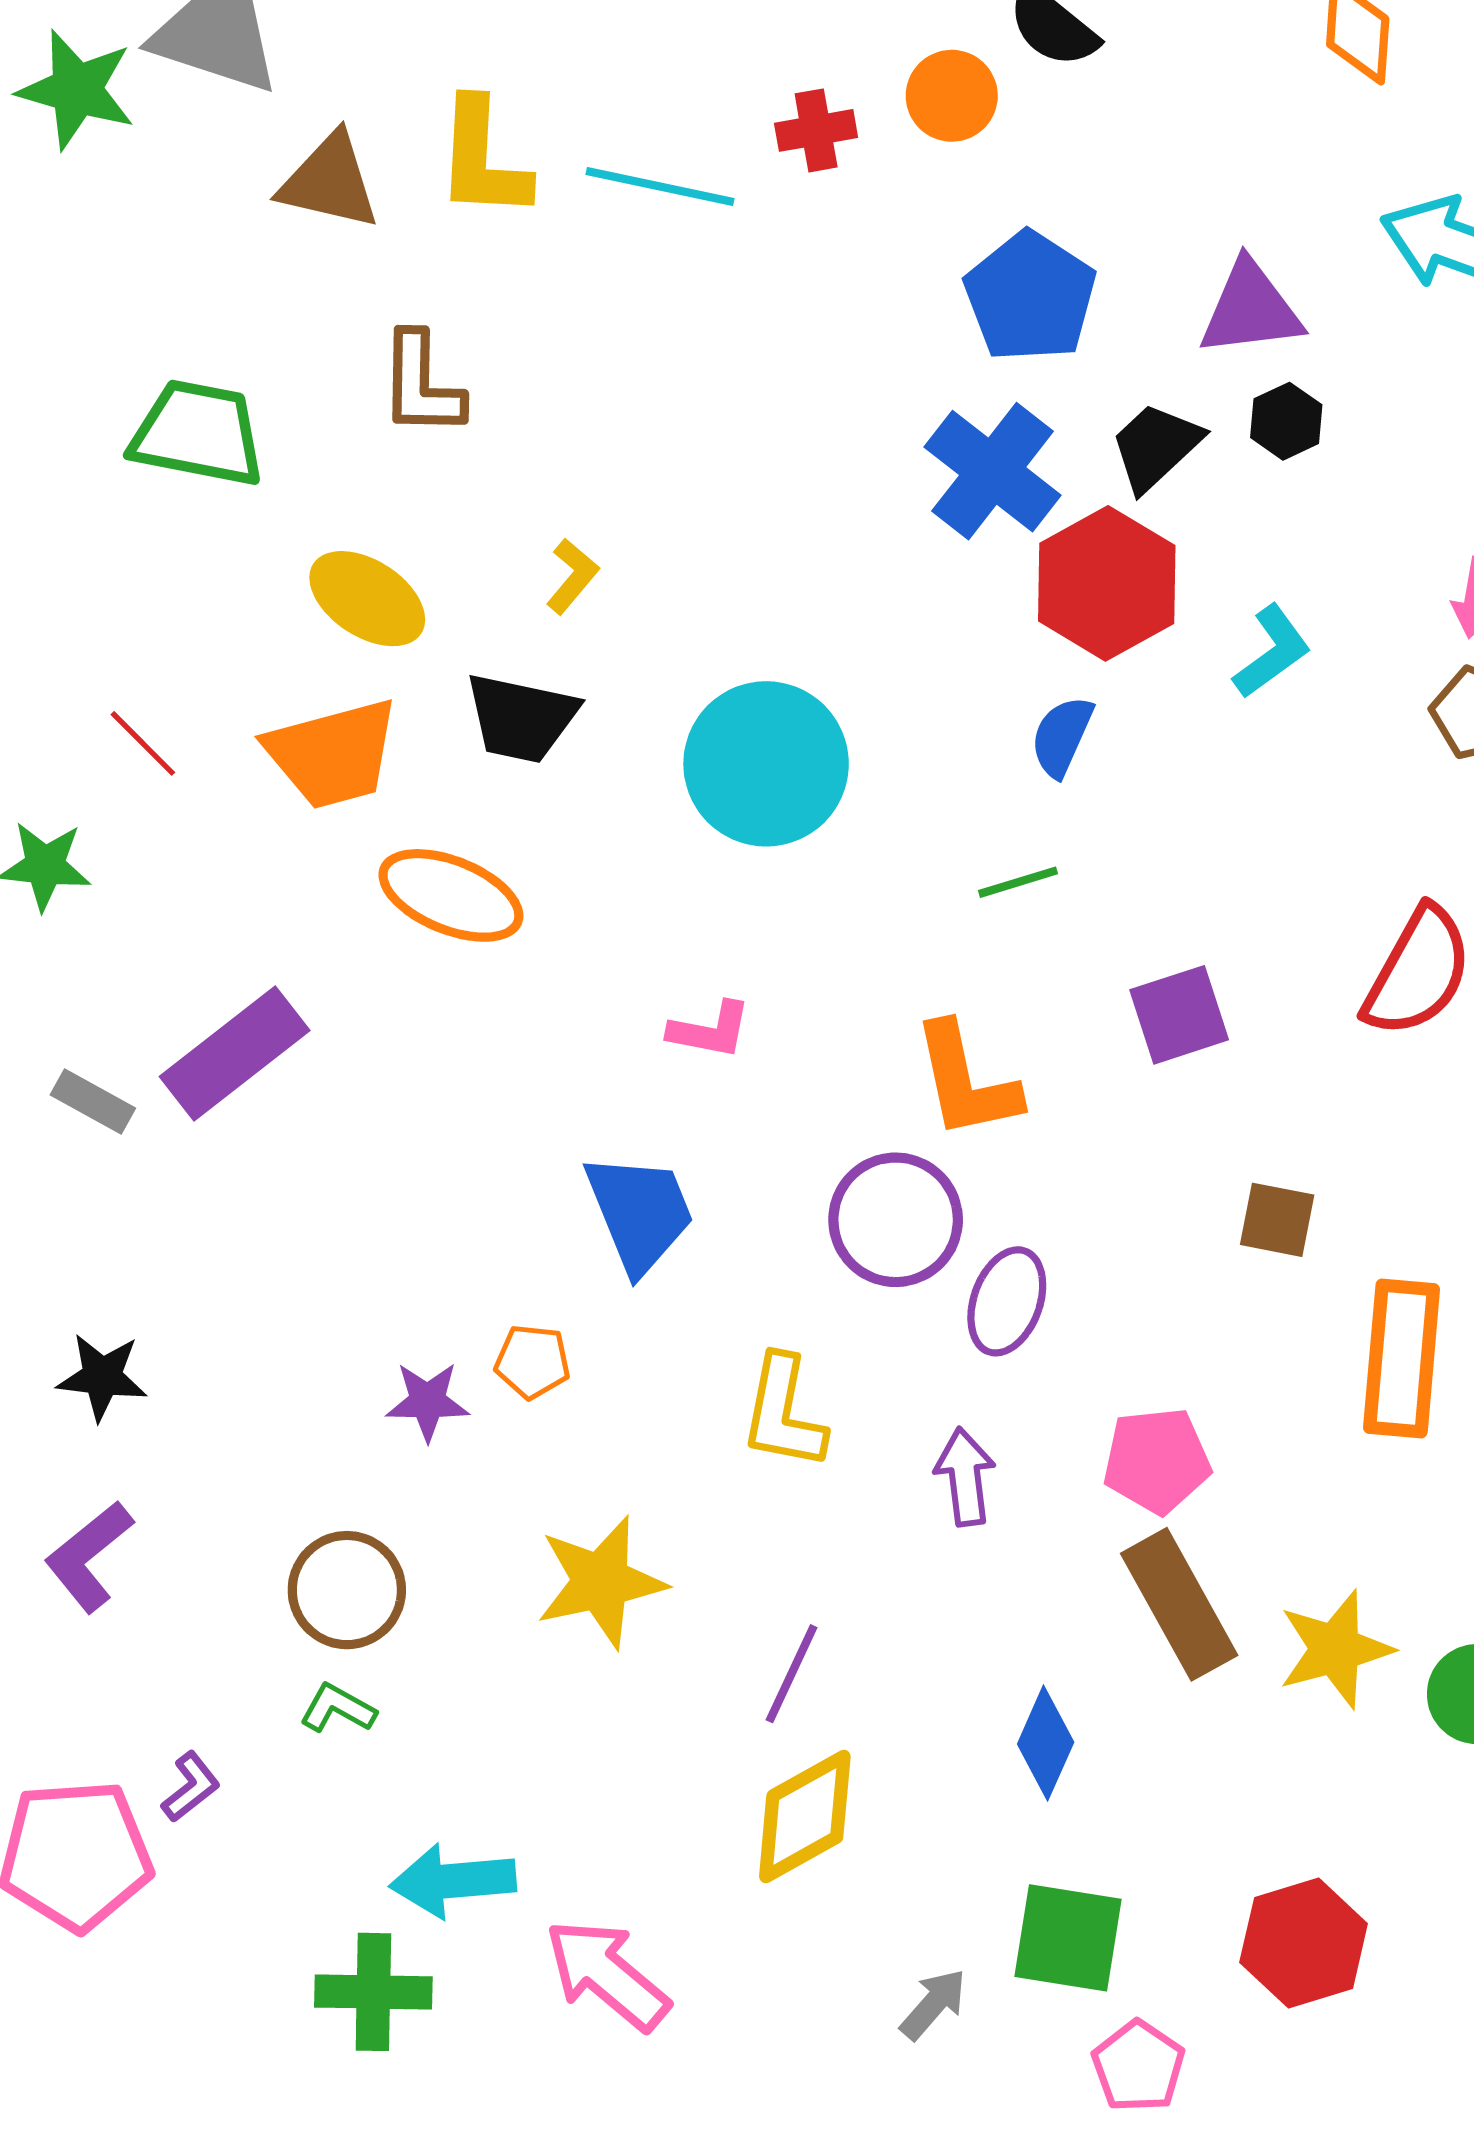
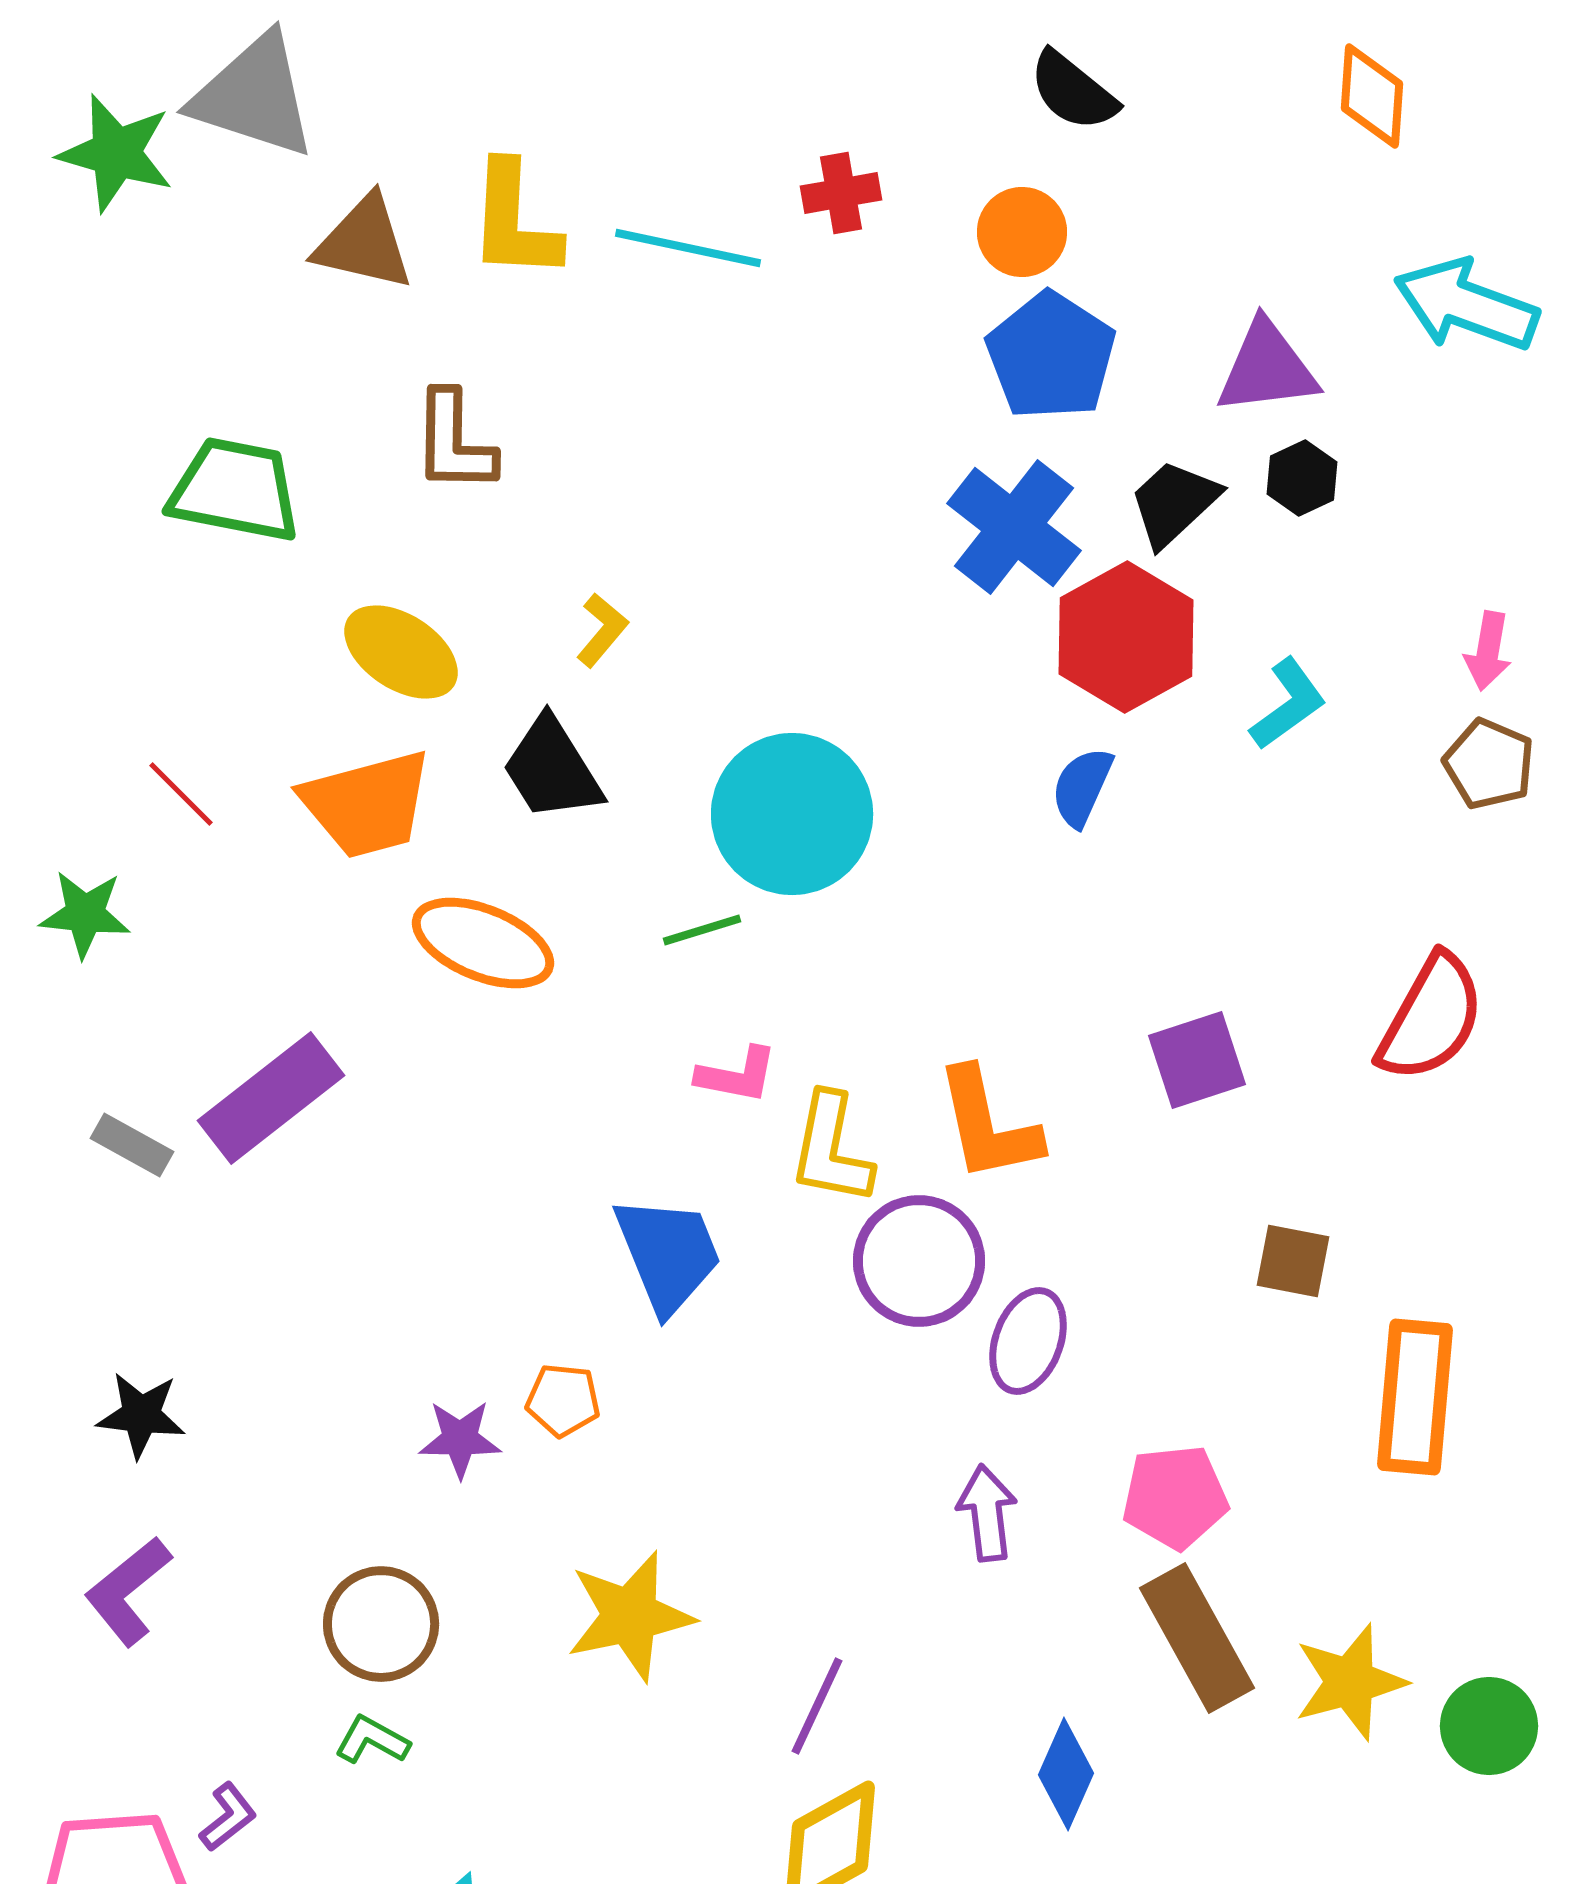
orange circle: (952, 96) -> (1022, 232), moved
black trapezoid: (521, 718) -> (552, 769), turned 46
green line: (1018, 882) -> (702, 930), moved
yellow L-shape: (783, 1413) -> (831, 1149), moved

